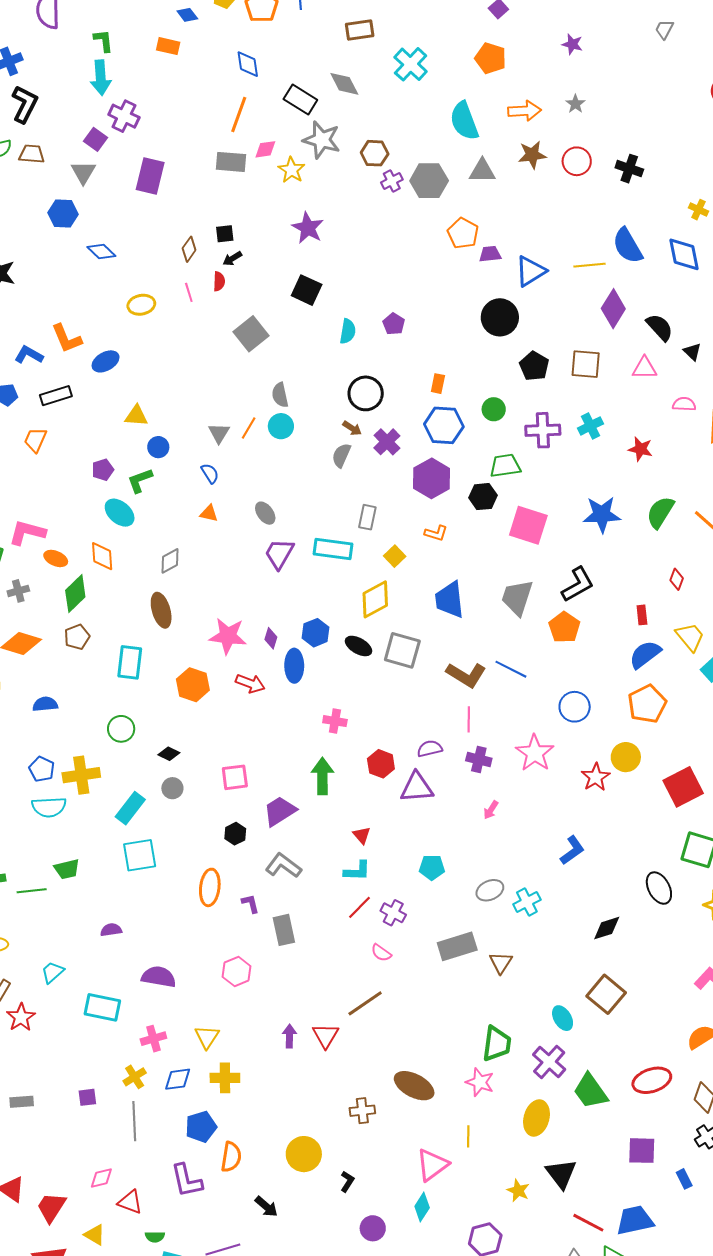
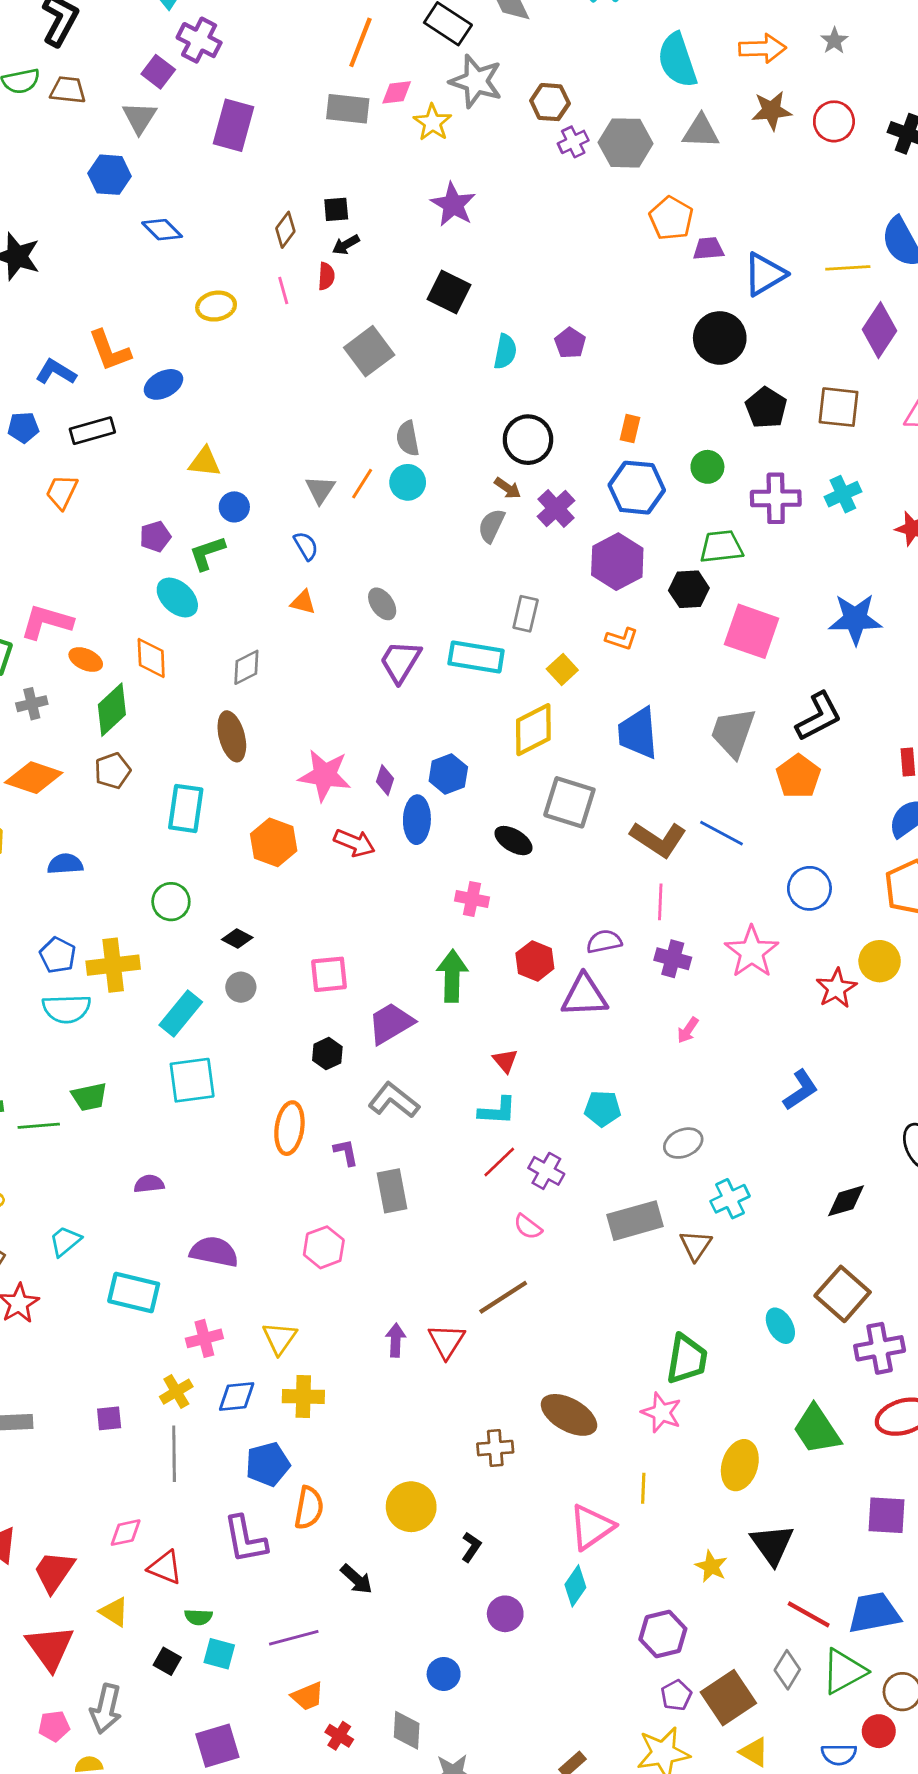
black ellipse: (359, 646) -> (513, 841), moved
cyan cross: (527, 902) -> (730, 1199), moved
purple cross: (549, 1062) -> (880, 1348), moved, turned 36

